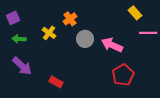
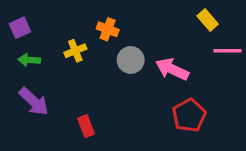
orange cross: (70, 19) -> (108, 29), turned -32
yellow cross: (49, 33) -> (75, 51), turned 32
red rectangle: (56, 82) -> (86, 126), turned 40

